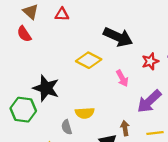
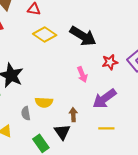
yellow diamond: (89, 60) -> (45, 34), moved
brown arrow: (125, 128) -> (73, 115), moved

